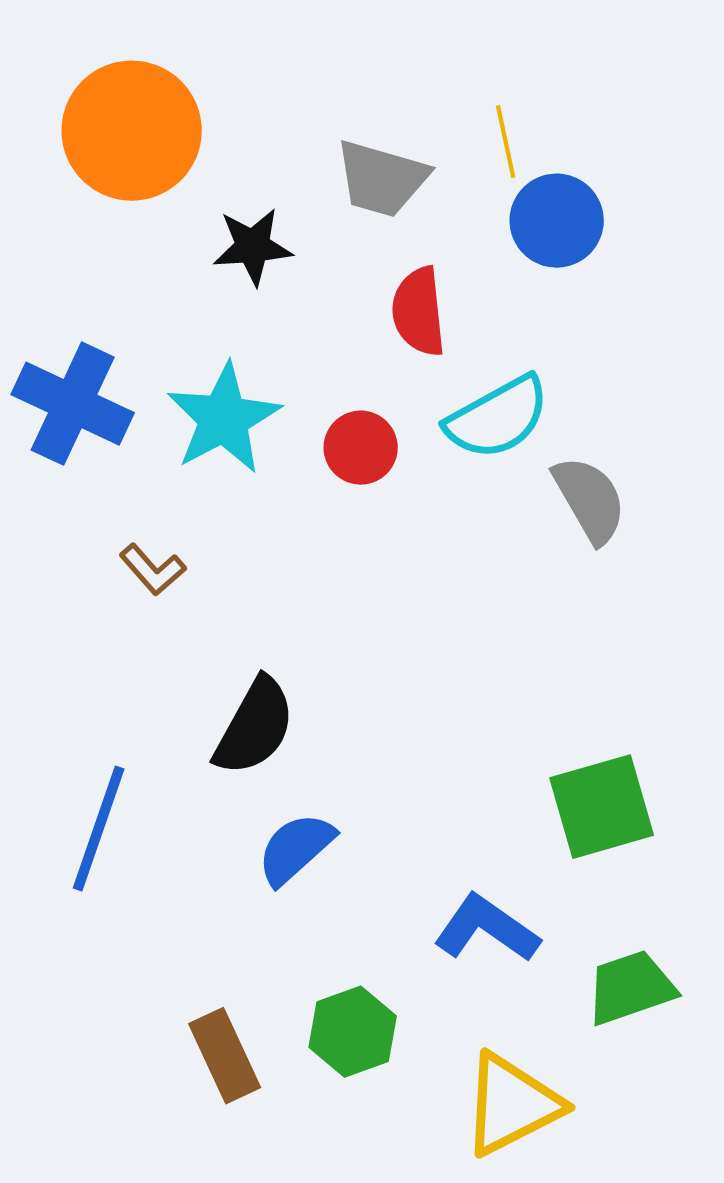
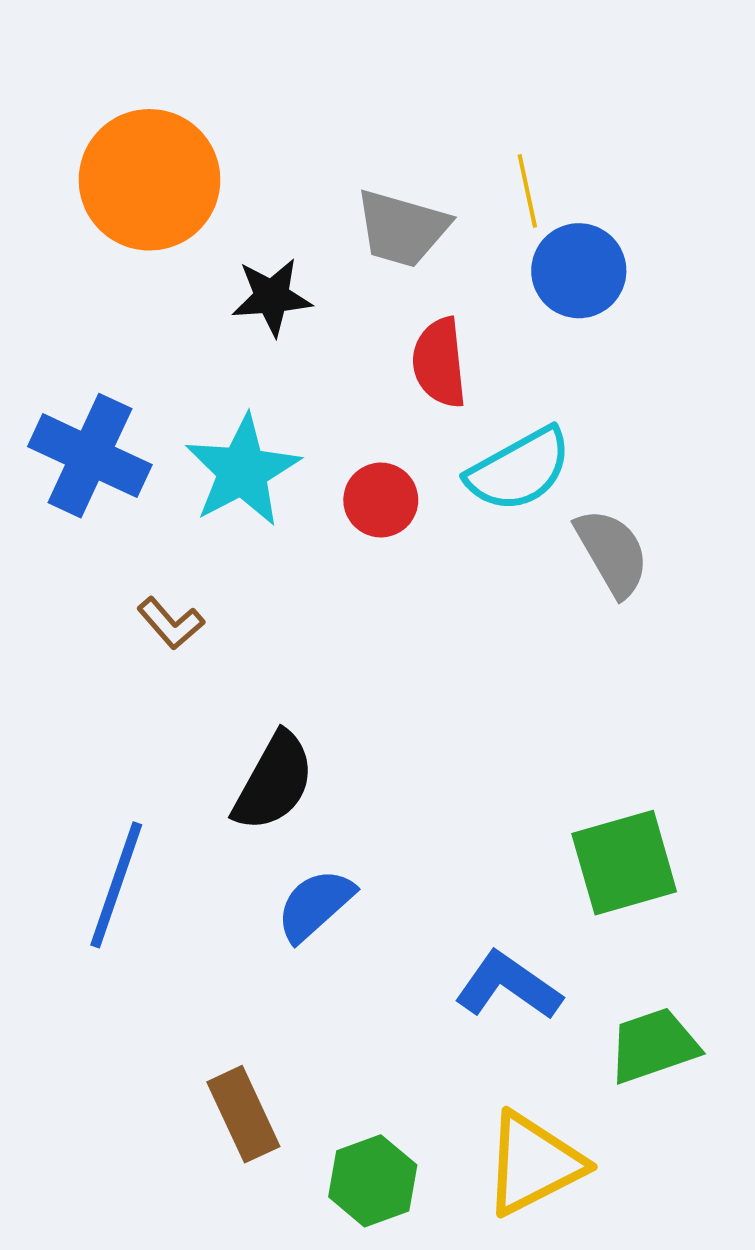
green hexagon: (353, 1032) -> (373, 1181), moved

